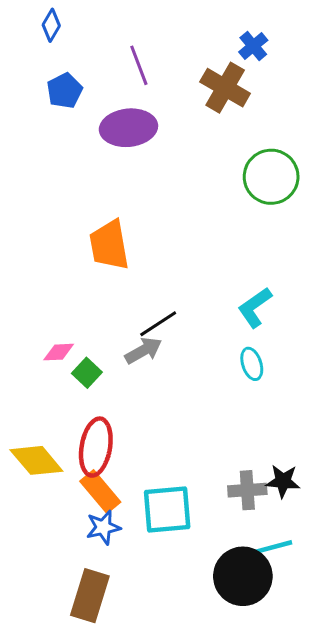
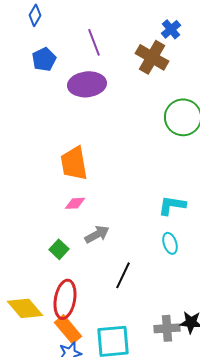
cyan L-shape: (255, 307) -> (172, 205), turned 44
black line: (158, 324) -> (123, 275), moved, turned -32
pink diamond: (59, 352) -> (75, 203), moved

